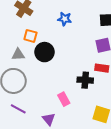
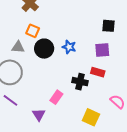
blue star: (65, 19) -> (69, 47), moved
pink rectangle: (64, 99) -> (56, 97), turned 56

